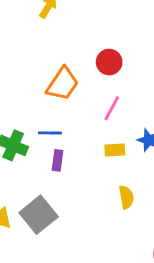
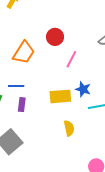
pink line: (112, 108) -> (71, 59), moved
yellow rectangle: (115, 150) -> (60, 96), size x1.5

